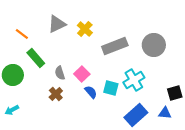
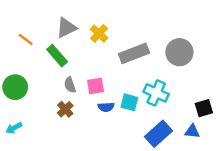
green rectangle: (36, 58) -> (57, 56), moved
pink square: (82, 74) -> (96, 86), turned 35
cyan cross: (134, 80) -> (156, 93), turned -35
blue semicircle: (91, 92) -> (106, 107), turned 128

